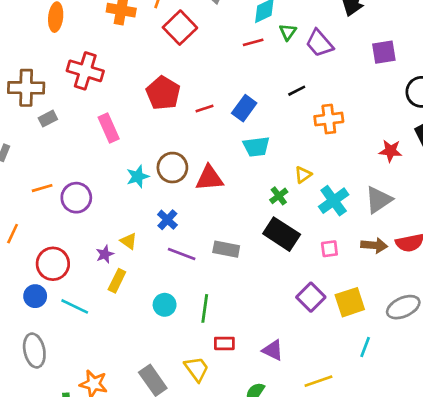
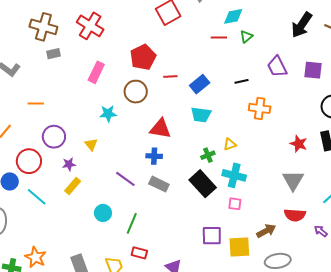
purple trapezoid: (319, 43) -> (277, 67), moved
pink rectangle: (109, 128) -> (96, 72), turned 35
brown circle: (172, 168) -> (136, 92), moved
purple circle: (76, 198) -> (54, 137), moved
gray triangle: (379, 200) -> (293, 180), moved, turned -40
cyan cross: (334, 201) -> (234, 175), moved, turned 35
blue cross: (167, 220) -> (154, 156), moved, turned 35
yellow triangle: (129, 241) -> (91, 144), moved
brown arrow: (374, 245) -> (266, 231), moved, turned -48
purple square: (311, 297) -> (212, 236), turned 30

